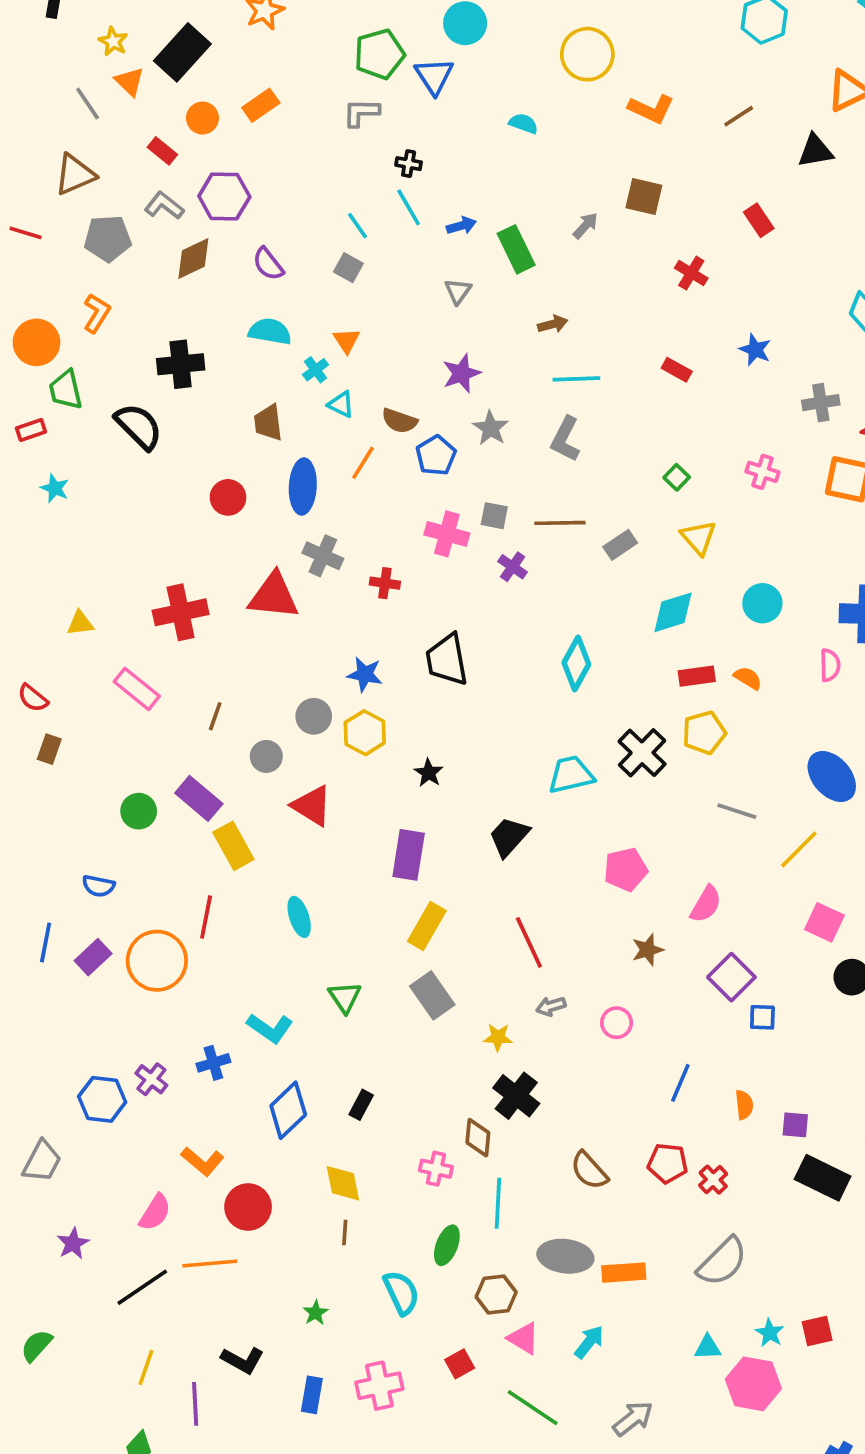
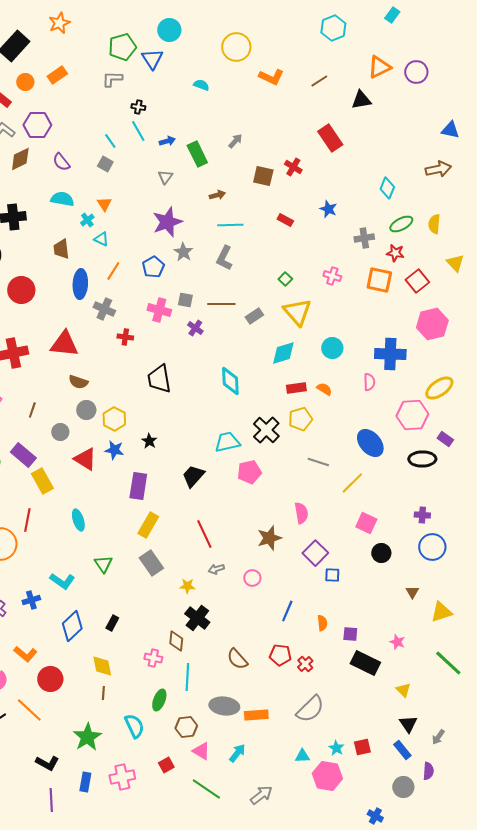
brown square: (644, 196) -> (263, 176), moved
red rectangle: (759, 220) -> (330, 138), size x1.5
purple star: (461, 373) -> (167, 222), size x1.4
brown semicircle: (399, 421) -> (78, 382), moved
red circle: (228, 497) -> (21, 290), moved, size x1.4
yellow triangle: (699, 538) -> (297, 312), size x1.4
gray cross: (323, 556) -> (104, 309), moved
cyan diamond: (576, 663) -> (230, 381), turned -32
blue star: (365, 674) -> (114, 450), moved
pink pentagon: (626, 870) -> (249, 472), moved
pink semicircle: (706, 904) -> (301, 513), turned -40
brown star: (648, 950) -> (269, 538), size x1.4
orange line: (210, 1263) -> (29, 710), turned 48
green star: (316, 1313) -> (87, 737), size x2.0
purple line: (195, 1404) -> (51, 800), moved

